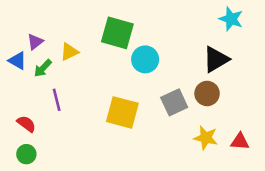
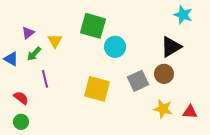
yellow triangle: (69, 52) -> (55, 41), turned -35
blue triangle: (18, 61) -> (11, 59), moved

